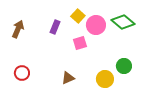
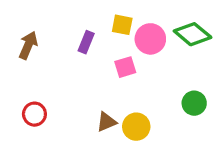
yellow square: (78, 16) -> (122, 25), turned -32
yellow circle: (105, 79) -> (136, 127), moved

